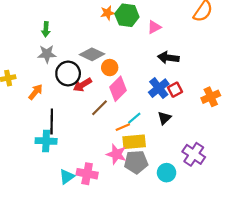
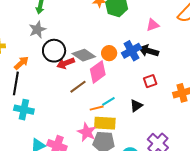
pink triangle: (154, 27) -> (153, 25), moved
gray star: (47, 54) -> (37, 30), turned -30
gray diamond: (92, 54) -> (84, 55), moved
orange circle: (110, 68) -> (109, 53), moved
blue cross: (159, 88) -> (132, 51), moved
black line: (52, 121) -> (16, 83), moved

